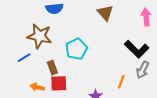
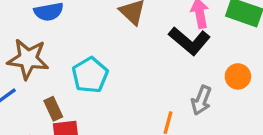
black L-shape: (137, 49) -> (189, 41), moved

